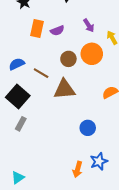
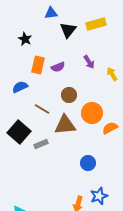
orange circle: (92, 54) -> (92, 113), moved
blue semicircle: (17, 64) -> (20, 87), moved
gray rectangle: (21, 124) -> (41, 144), moved, turned 40

